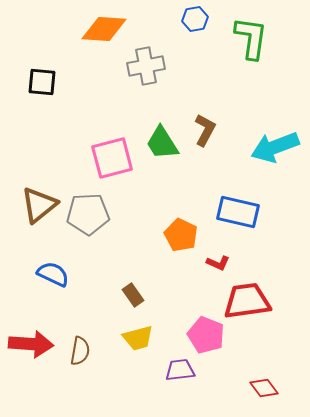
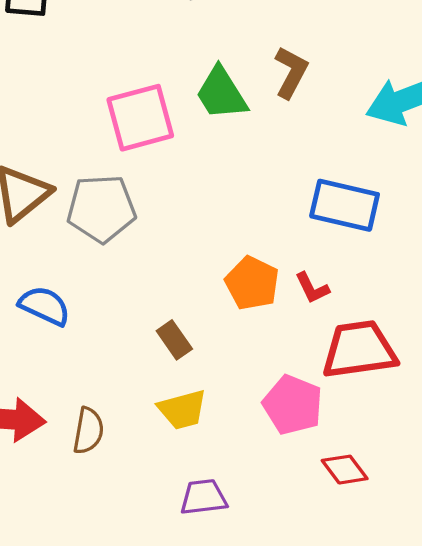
orange pentagon: (181, 235) -> (252, 283), moved
red L-shape: (218, 263) -> (312, 288), turned 40
purple trapezoid: (180, 370) -> (203, 497), moved
red diamond: (264, 388) -> (345, 470), moved

